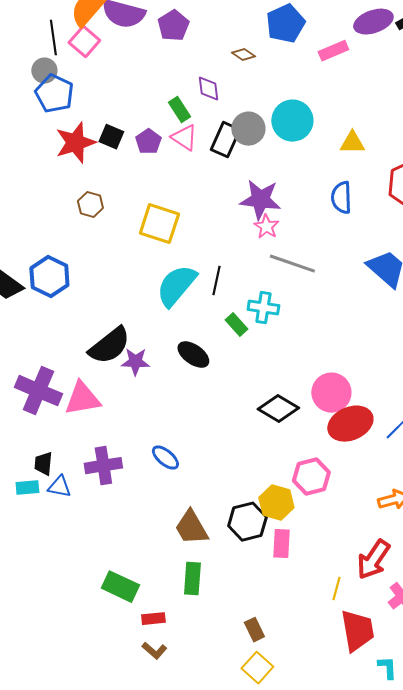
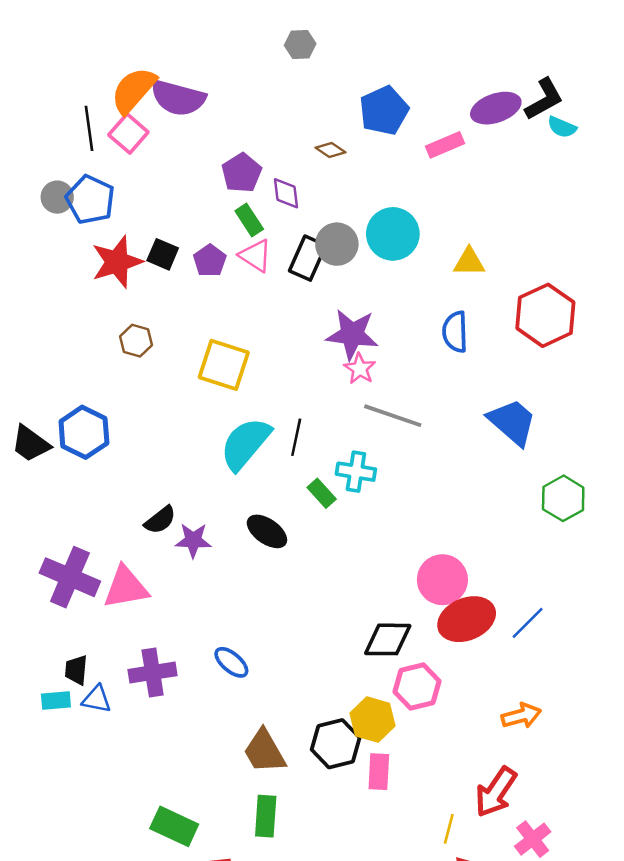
purple pentagon: (173, 26) -> (242, 173), moved
gray circle: (44, 71) -> (57, 197), moved
black semicircle: (109, 346) -> (160, 520), size x0.6
black diamond: (278, 409) -> (388, 639), moved, turned -30

